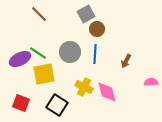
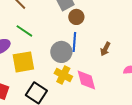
gray circle: (70, 52) -> (61, 52), moved
green line: (38, 53) -> (24, 31), moved

